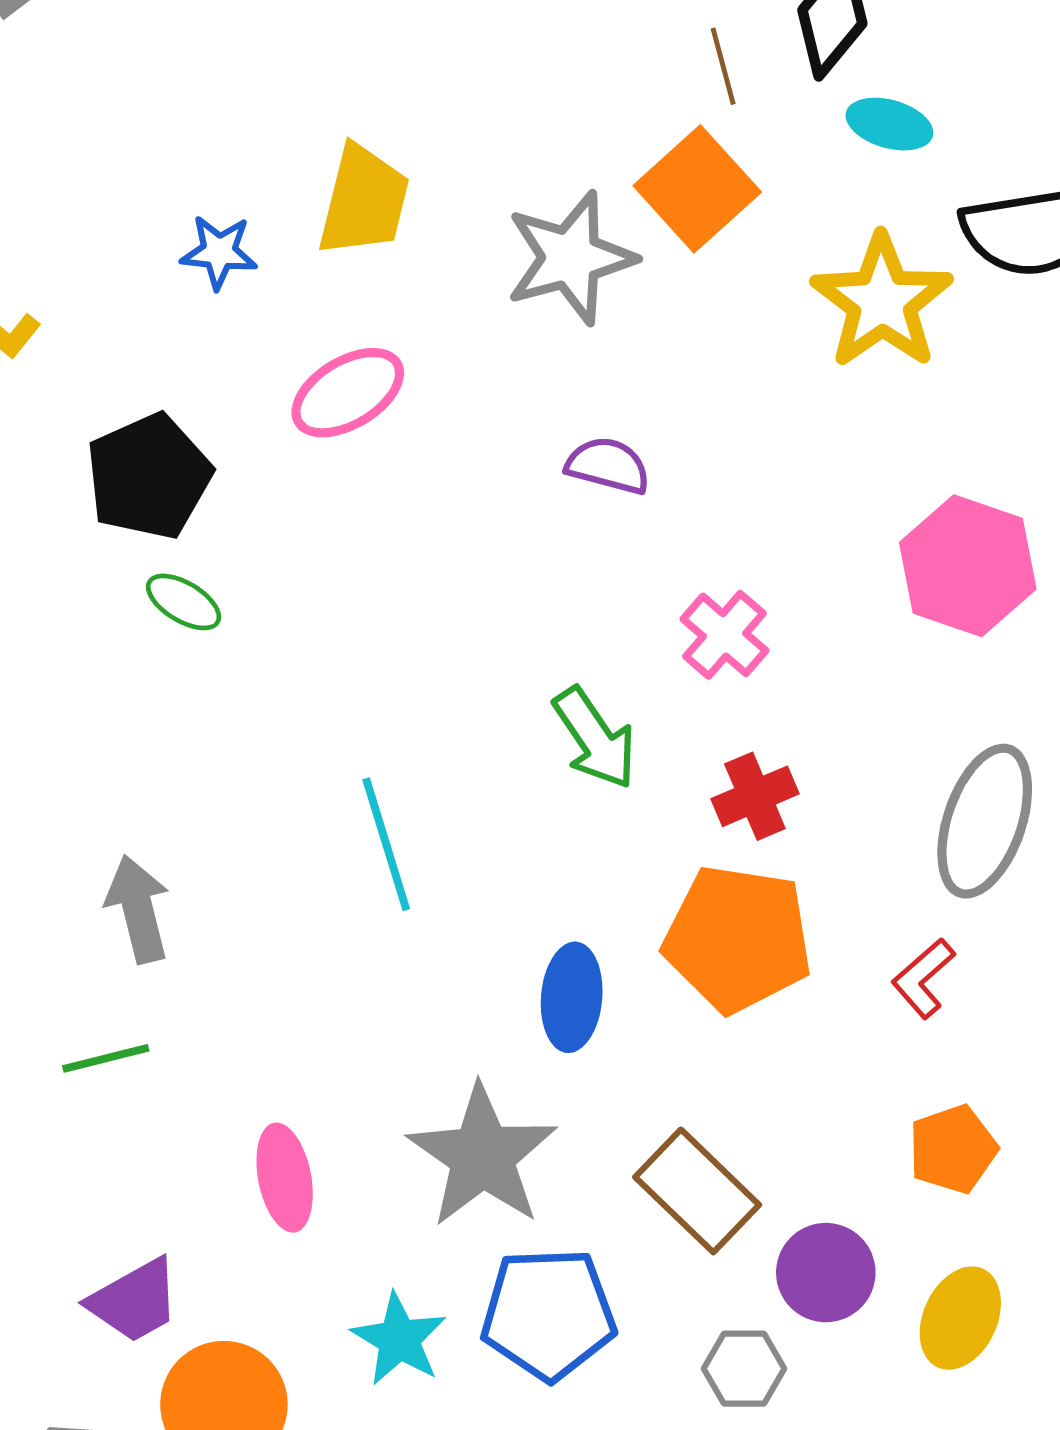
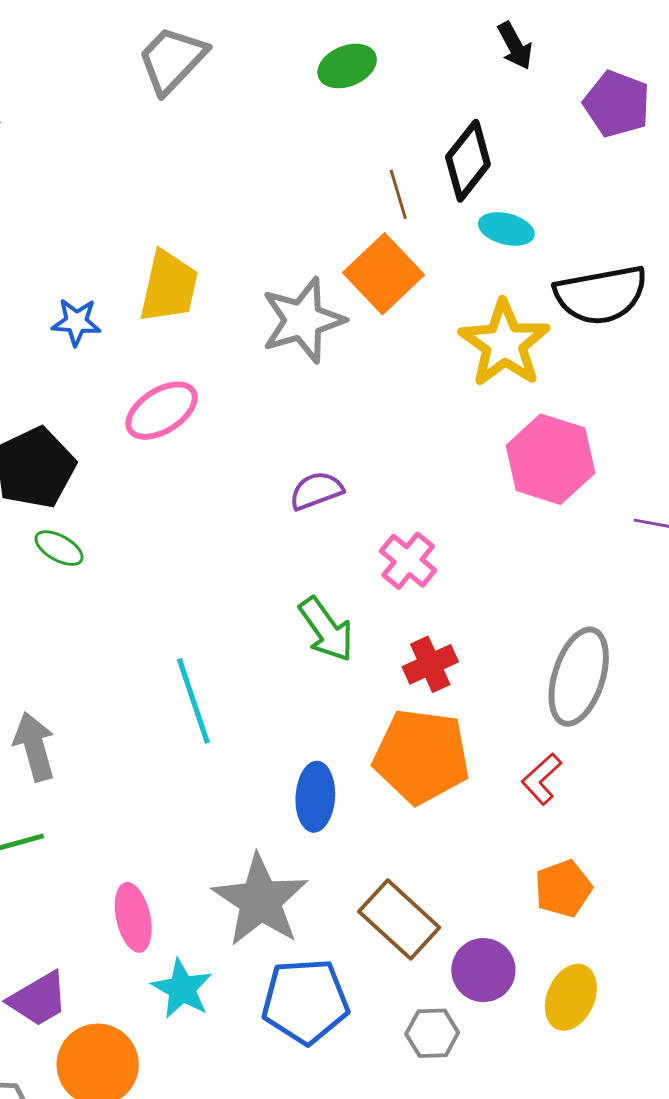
purple semicircle: (608, 466) -> (316, 491), moved, turned -34
pink hexagon: (968, 566) -> (551, 459), moved
cyan star: (399, 1339) -> (182, 989), moved

